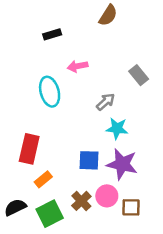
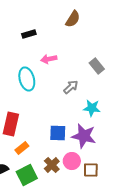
cyan star: (117, 129) -> (92, 108), moved

